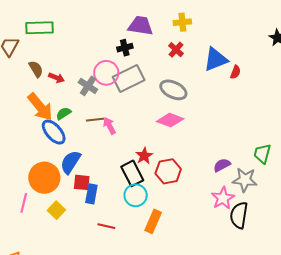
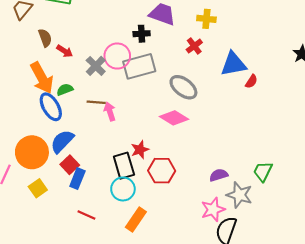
red square: (82, 182) -> (70, 165), turned 30

